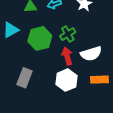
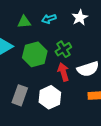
white hexagon: (66, 80) -> (50, 97), moved

